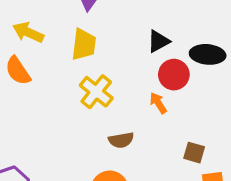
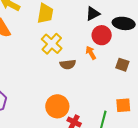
brown semicircle: (121, 140) -> (68, 64), moved
brown square: (194, 153) -> (122, 65), moved

